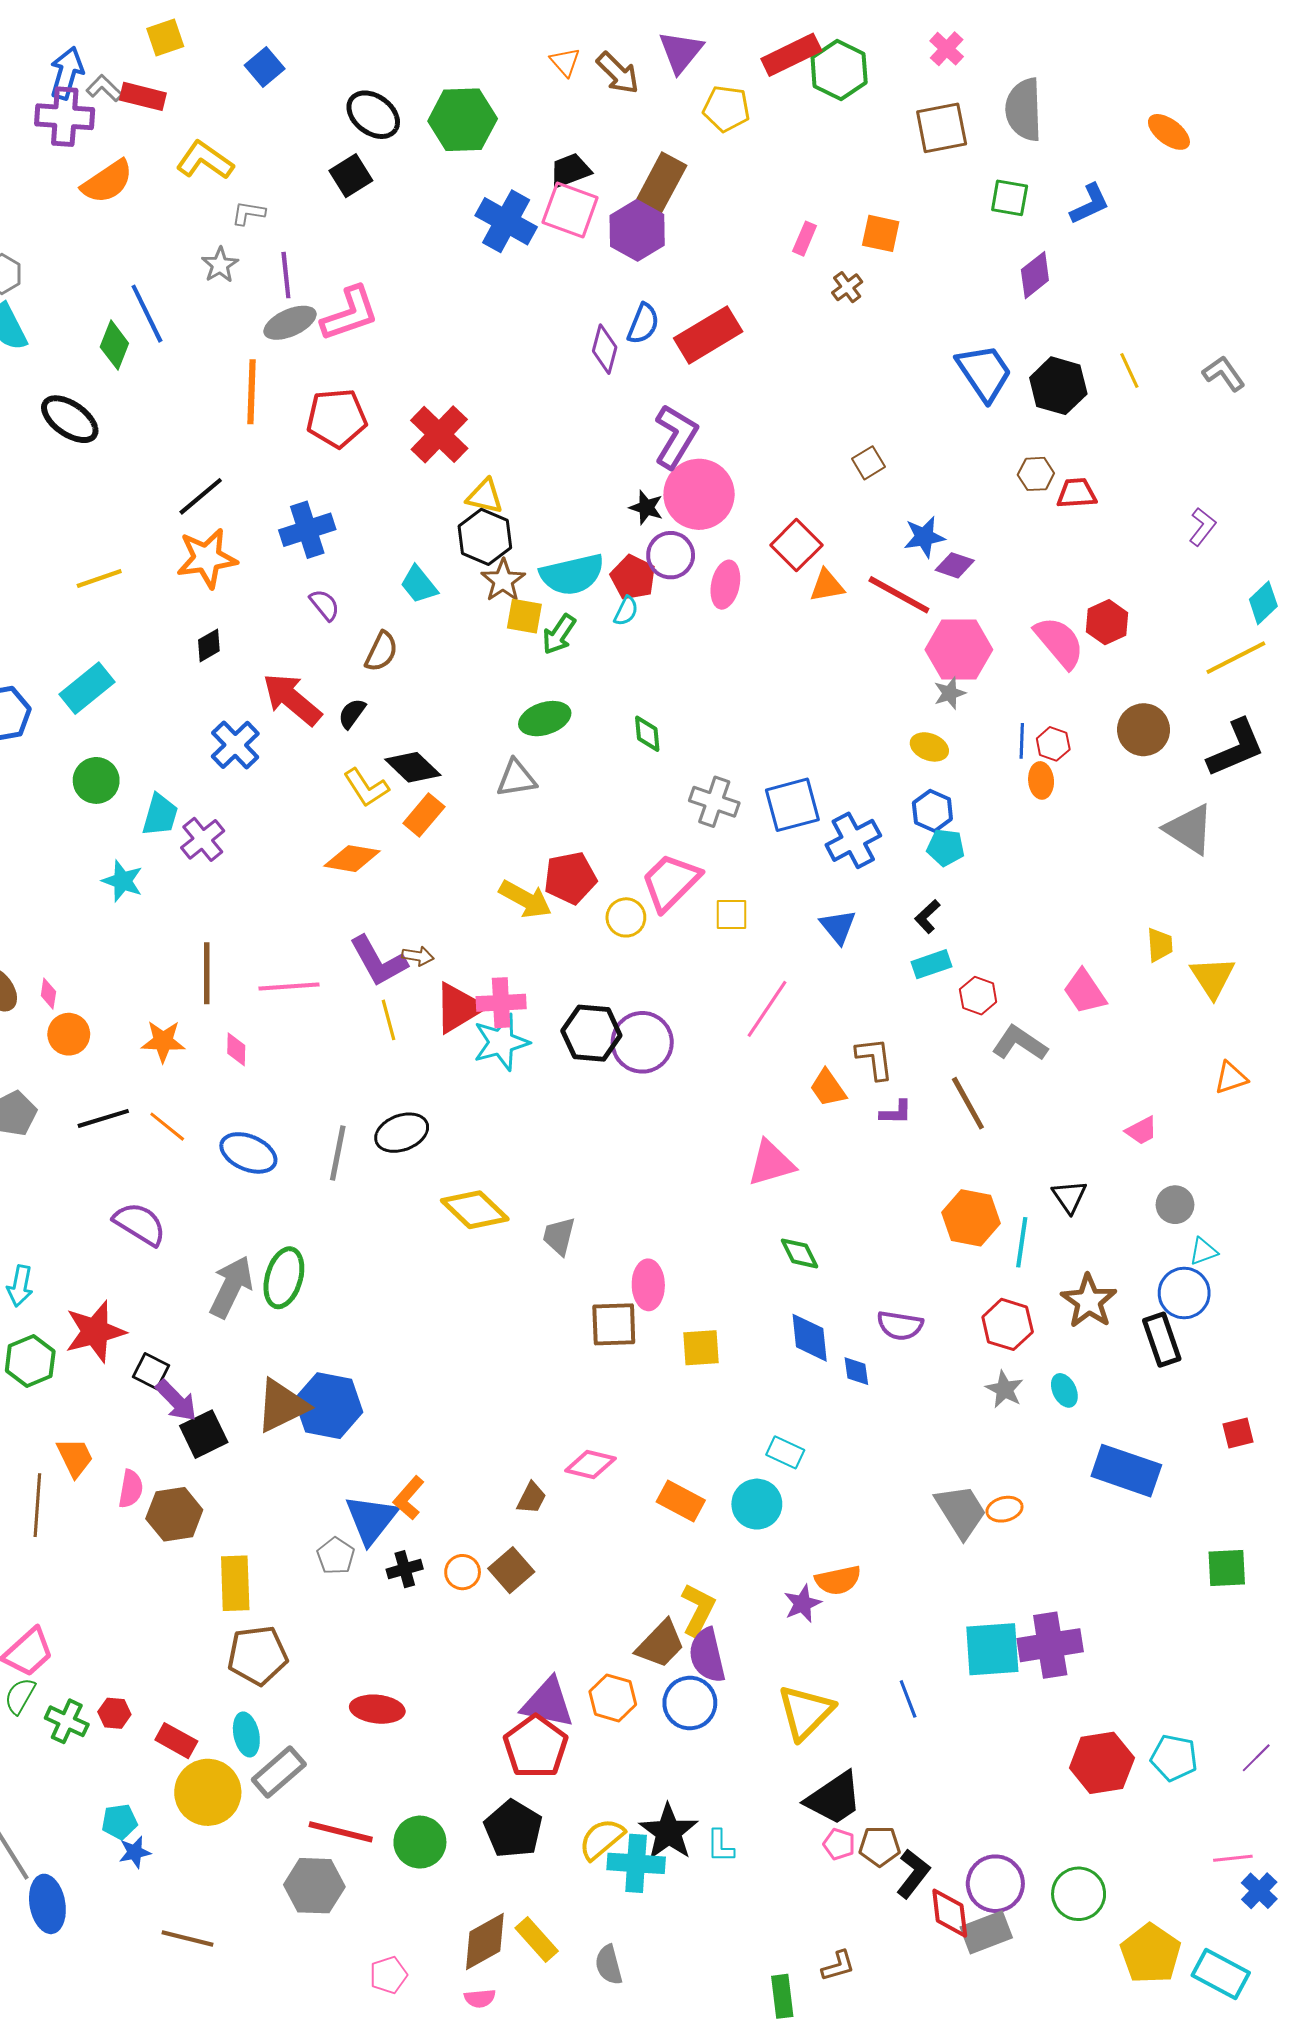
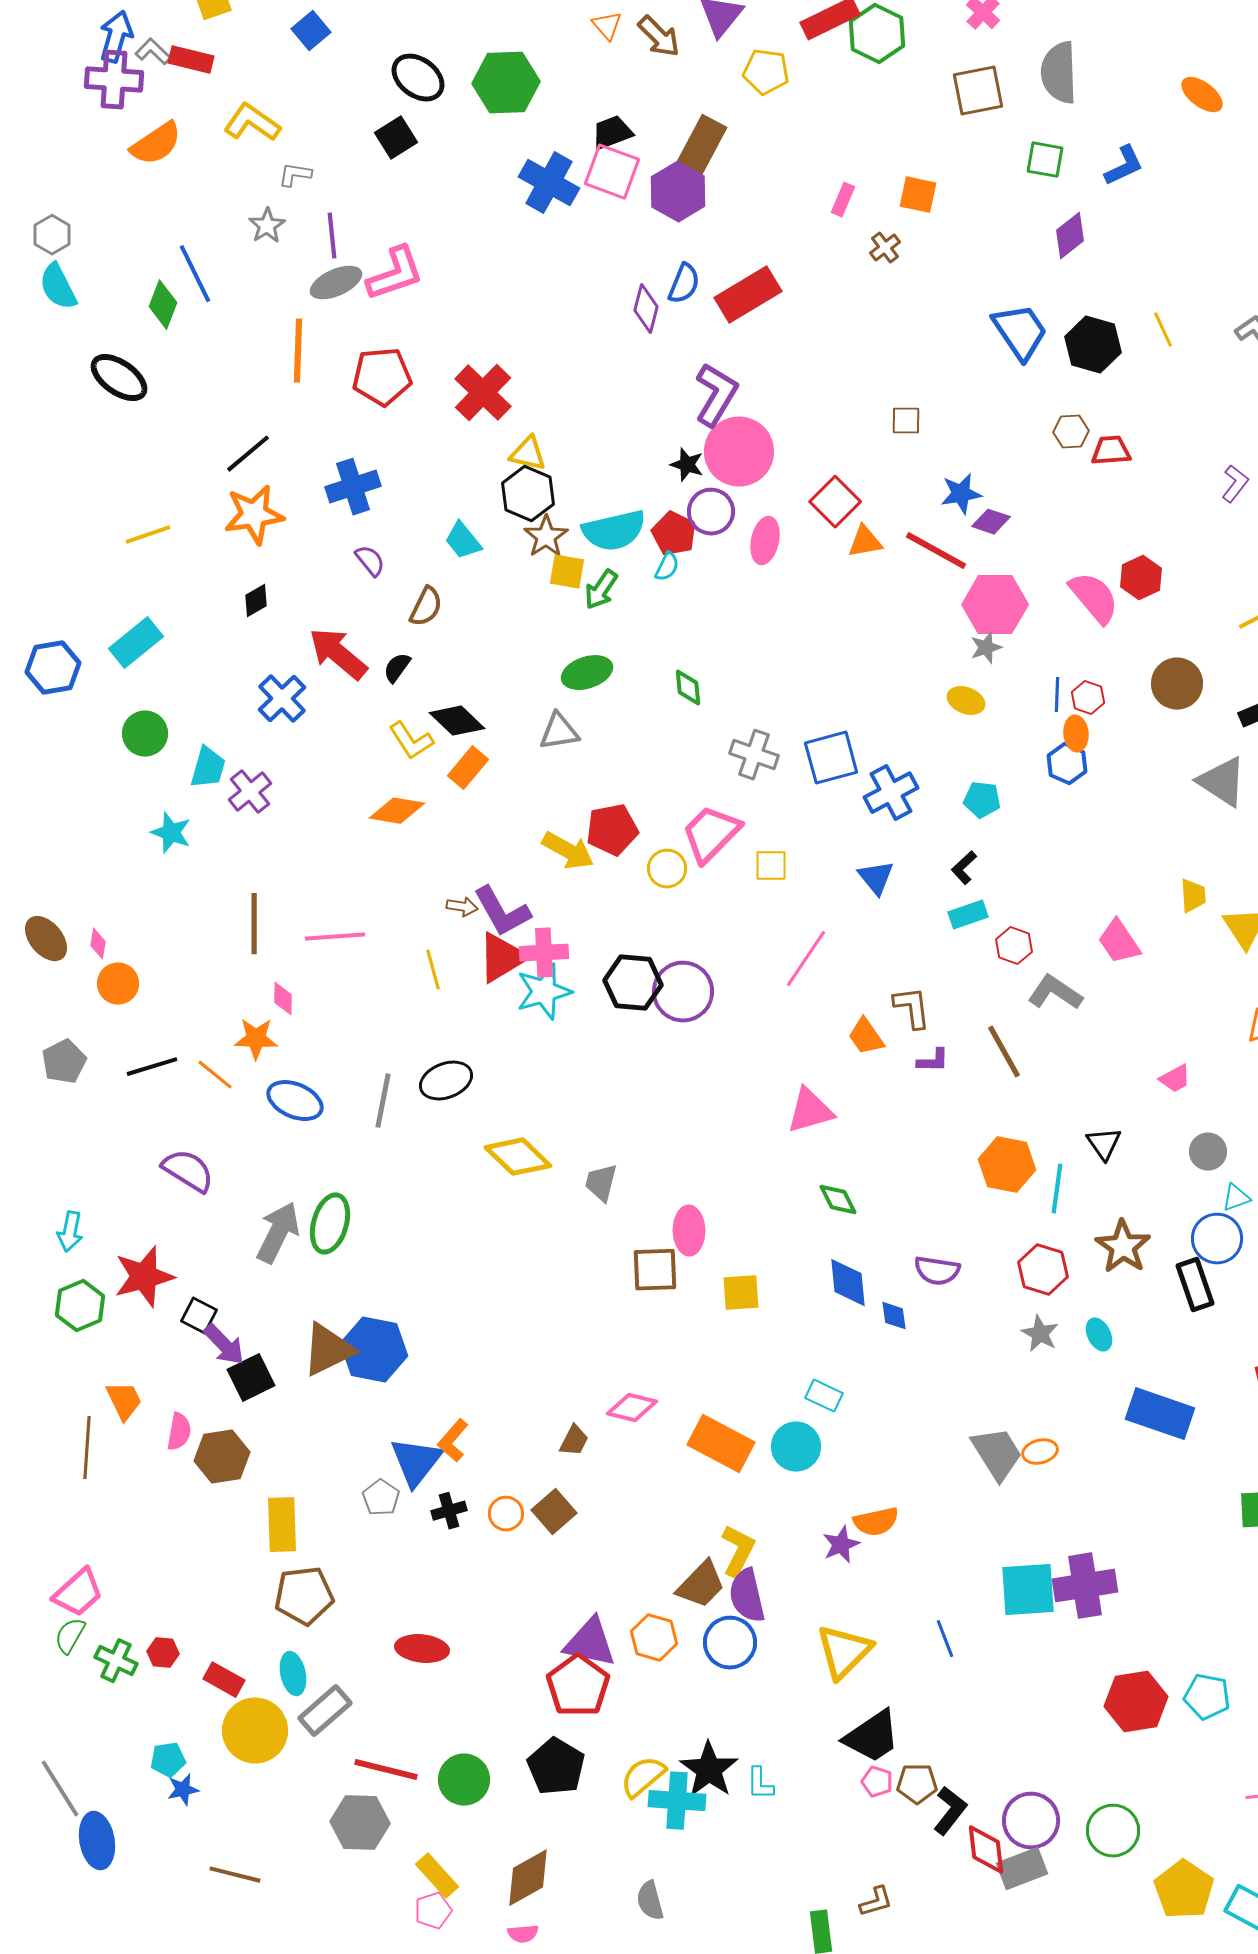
brown square: (868, 463) -> (906, 421), turned 32
blue hexagon: (932, 811) -> (1067, 764), moved
purple L-shape: (378, 961) -> (502, 912), moved
orange star: (163, 1041) -> (256, 1039), moved
orange rectangle: (681, 1501) -> (721, 1444), size x1.4
yellow rectangle: (537, 1939) -> (437, 1876), moved

